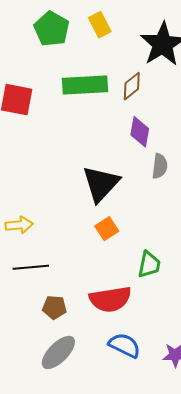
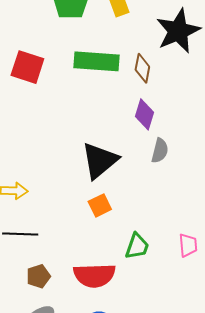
brown diamond: (132, 86) -> (142, 68), turned -48
brown pentagon: (54, 307) -> (38, 276), turned -30

